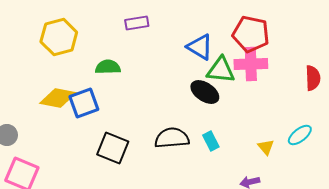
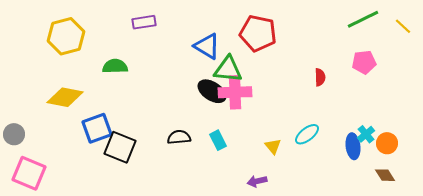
pink cross: (251, 64) -> (235, 92), moved
red semicircle: (313, 78) -> (320, 77), size x0.7
blue square: (84, 103) -> (97, 128), moved
black semicircle: (172, 138) -> (179, 137), size x0.7

